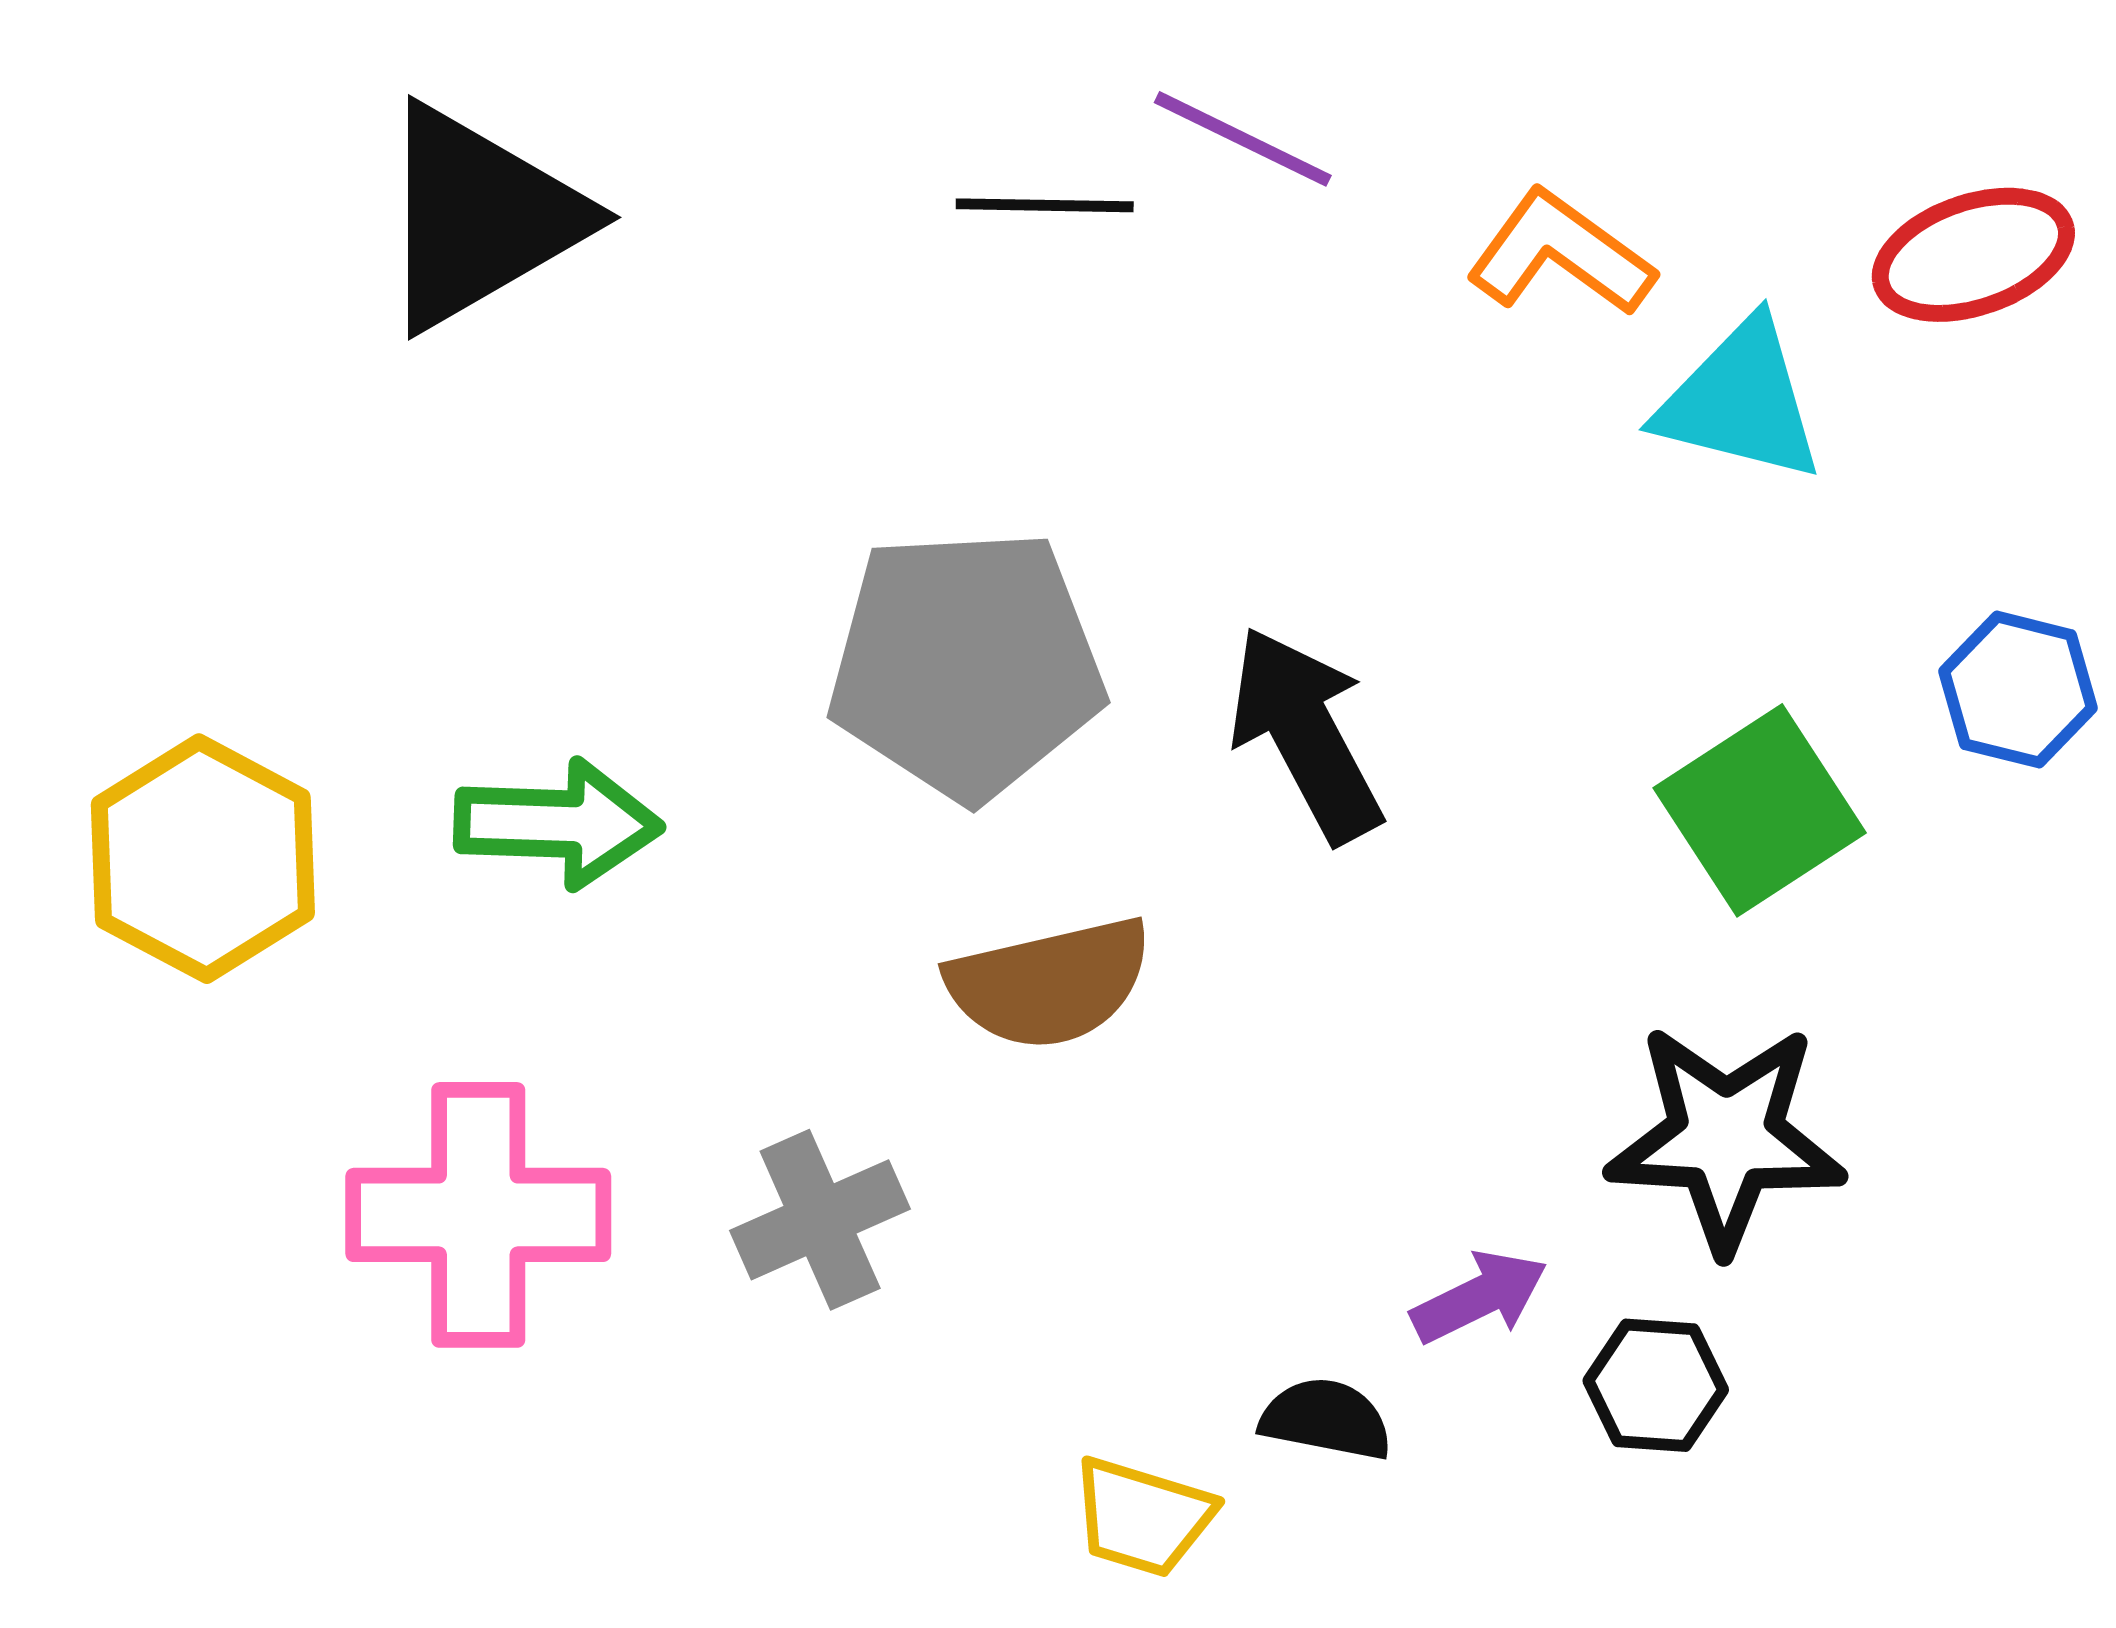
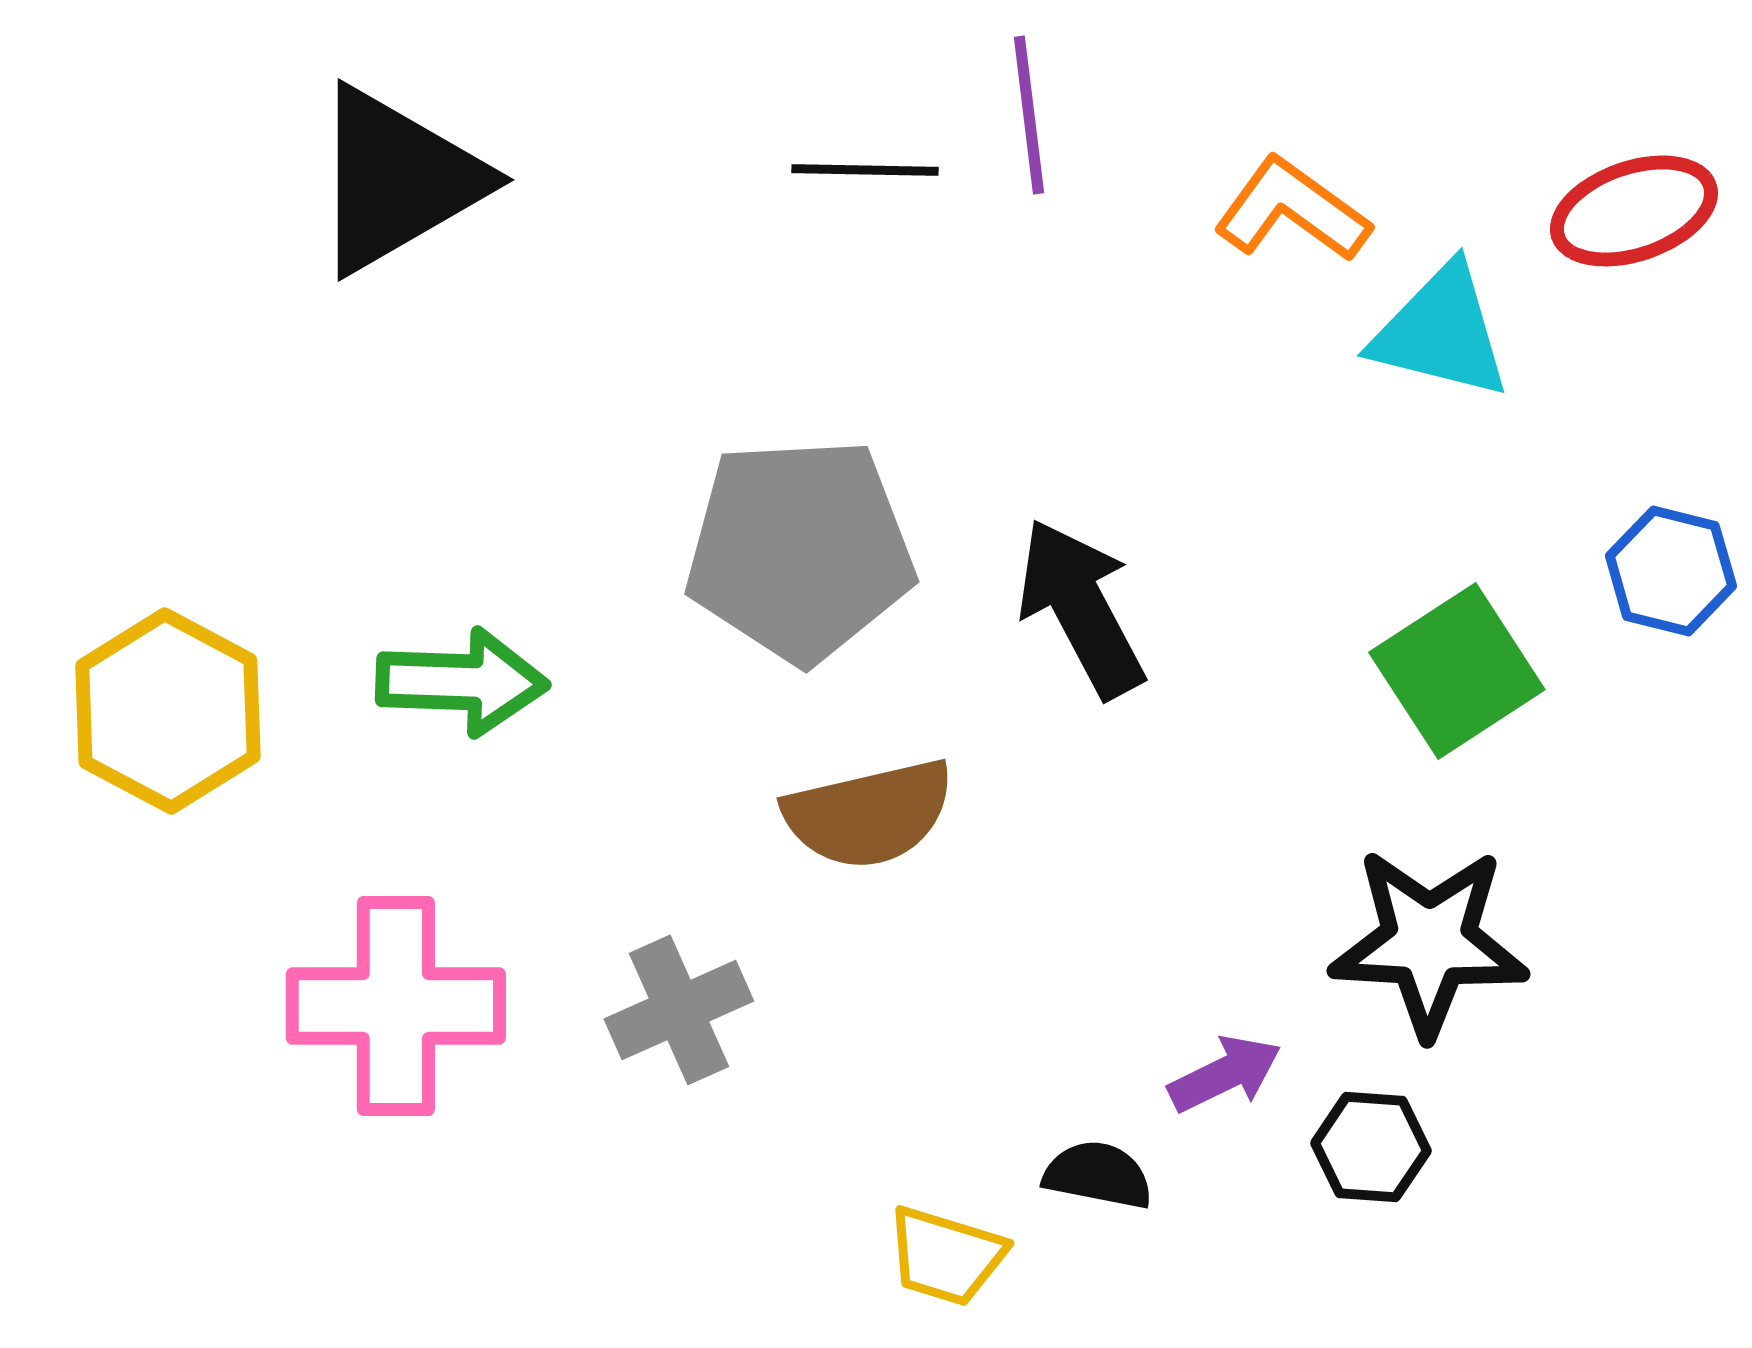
purple line: (1243, 139) -> (1029, 115), turned 57

